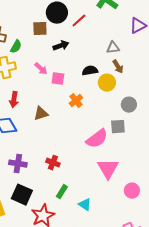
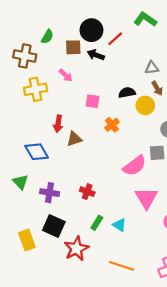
black arrow: (61, 46) -> (96, 55), moved, turned -140
green semicircle: (16, 47) -> (47, 37), moved
pink arrow: (41, 69) -> (66, 75), moved
red arrow: (14, 100) -> (58, 124), moved
cyan triangle: (85, 205) -> (119, 225), moved

